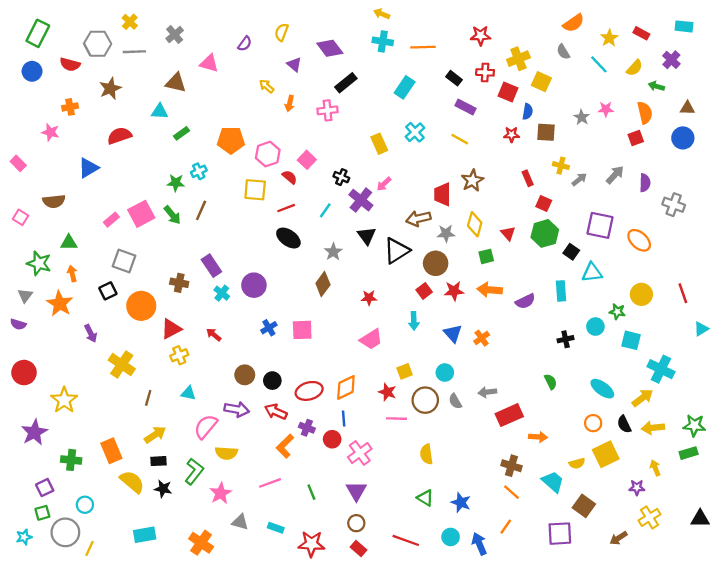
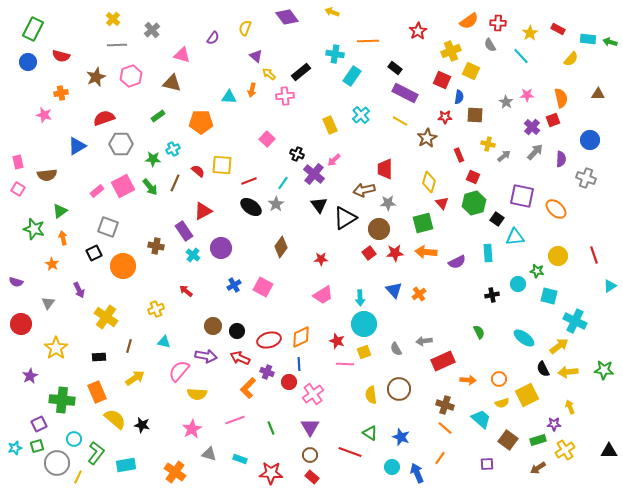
orange semicircle: (574, 23) -> (469, 21), moved
cyan rectangle: (684, 26) -> (588, 39), moved
red star: (480, 36) -> (418, 31), turned -30
cyan cross: (383, 41) -> (335, 54), moved
gray hexagon: (98, 44) -> (121, 144), moved
purple diamond: (330, 48) -> (287, 17), moved
purple cross: (671, 60) -> (532, 127), moved
yellow semicircle: (635, 68) -> (571, 59), moved
red cross: (485, 72) -> (498, 23), moved
brown triangle: (176, 83) -> (172, 83), moved
yellow arrow: (267, 86) -> (269, 74), moved
green arrow: (656, 86) -> (610, 42), moved
purple rectangle: (466, 107) -> (405, 93), size x1.4
cyan triangle: (160, 112) -> (229, 97), moved
blue circle: (683, 138) -> (590, 140), moved
pink hexagon: (268, 154) -> (131, 76), moved
pink rectangle: (18, 163) -> (18, 162), moved, turned 32
red semicircle: (290, 177) -> (198, 171), moved
brown star: (472, 181) -> (427, 138), moved
yellow diamond: (475, 224) -> (429, 182), moved
green triangle: (69, 243) -> (60, 211), turned -35
gray star: (333, 252) -> (276, 204), moved
green square: (486, 256) -> (423, 223), size x1.5
gray triangle: (25, 295) -> (48, 303), moved
orange star: (60, 304) -> (52, 264), size x0.6
cyan arrow: (414, 321) -> (360, 298), moved
red triangle: (171, 329) -> (203, 211), moved
pink square: (302, 330) -> (263, 287), turned 30
yellow square: (405, 371) -> (364, 352), moved
cyan circle: (445, 373) -> (364, 324), moved, size x1.6
brown circle: (425, 400) -> (399, 389), moved
orange circle: (593, 423) -> (499, 379), moved
purple star: (34, 432) -> (30, 376), size x0.7
green rectangle: (689, 453) -> (538, 440), moved
green cross: (71, 460) -> (62, 400), size x1.4
black rectangle: (159, 461) -> (99, 357), moved
green L-shape: (194, 471) -> (96, 453), moved
purple square: (560, 534) -> (487, 464), size x0.6
cyan star: (24, 537) -> (15, 448), moved
red line: (406, 540) -> (350, 452), moved

